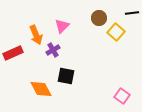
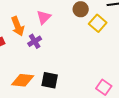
black square: (66, 76) -> (50, 80), moved
orange diamond: (41, 89) -> (23, 80), turned -55

